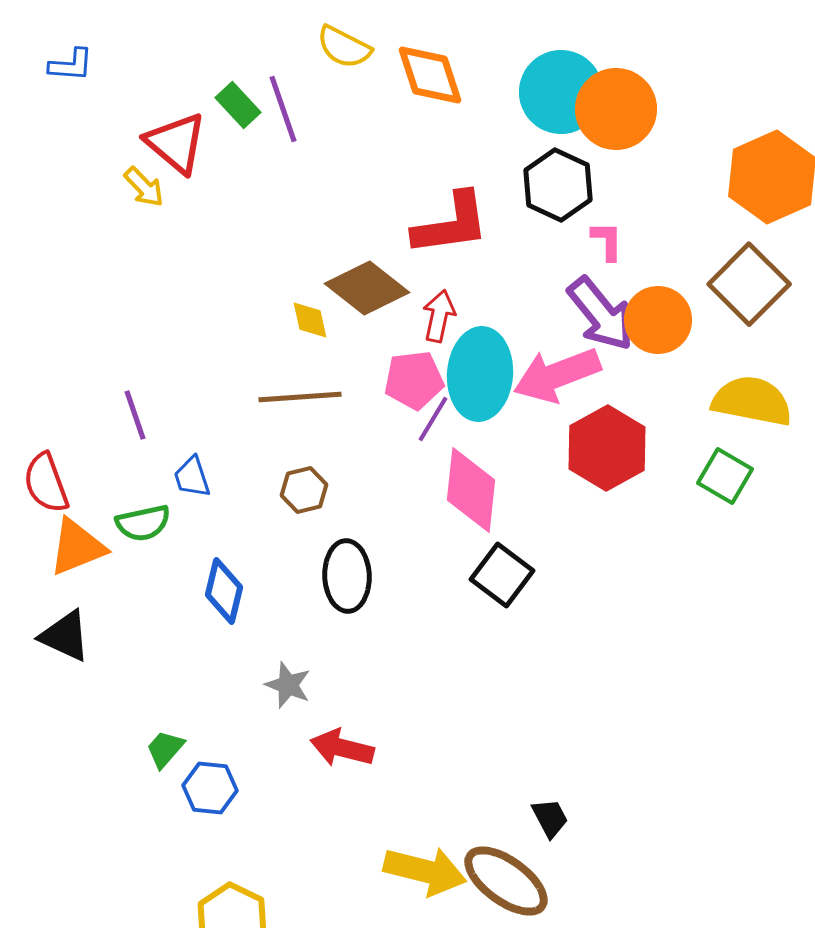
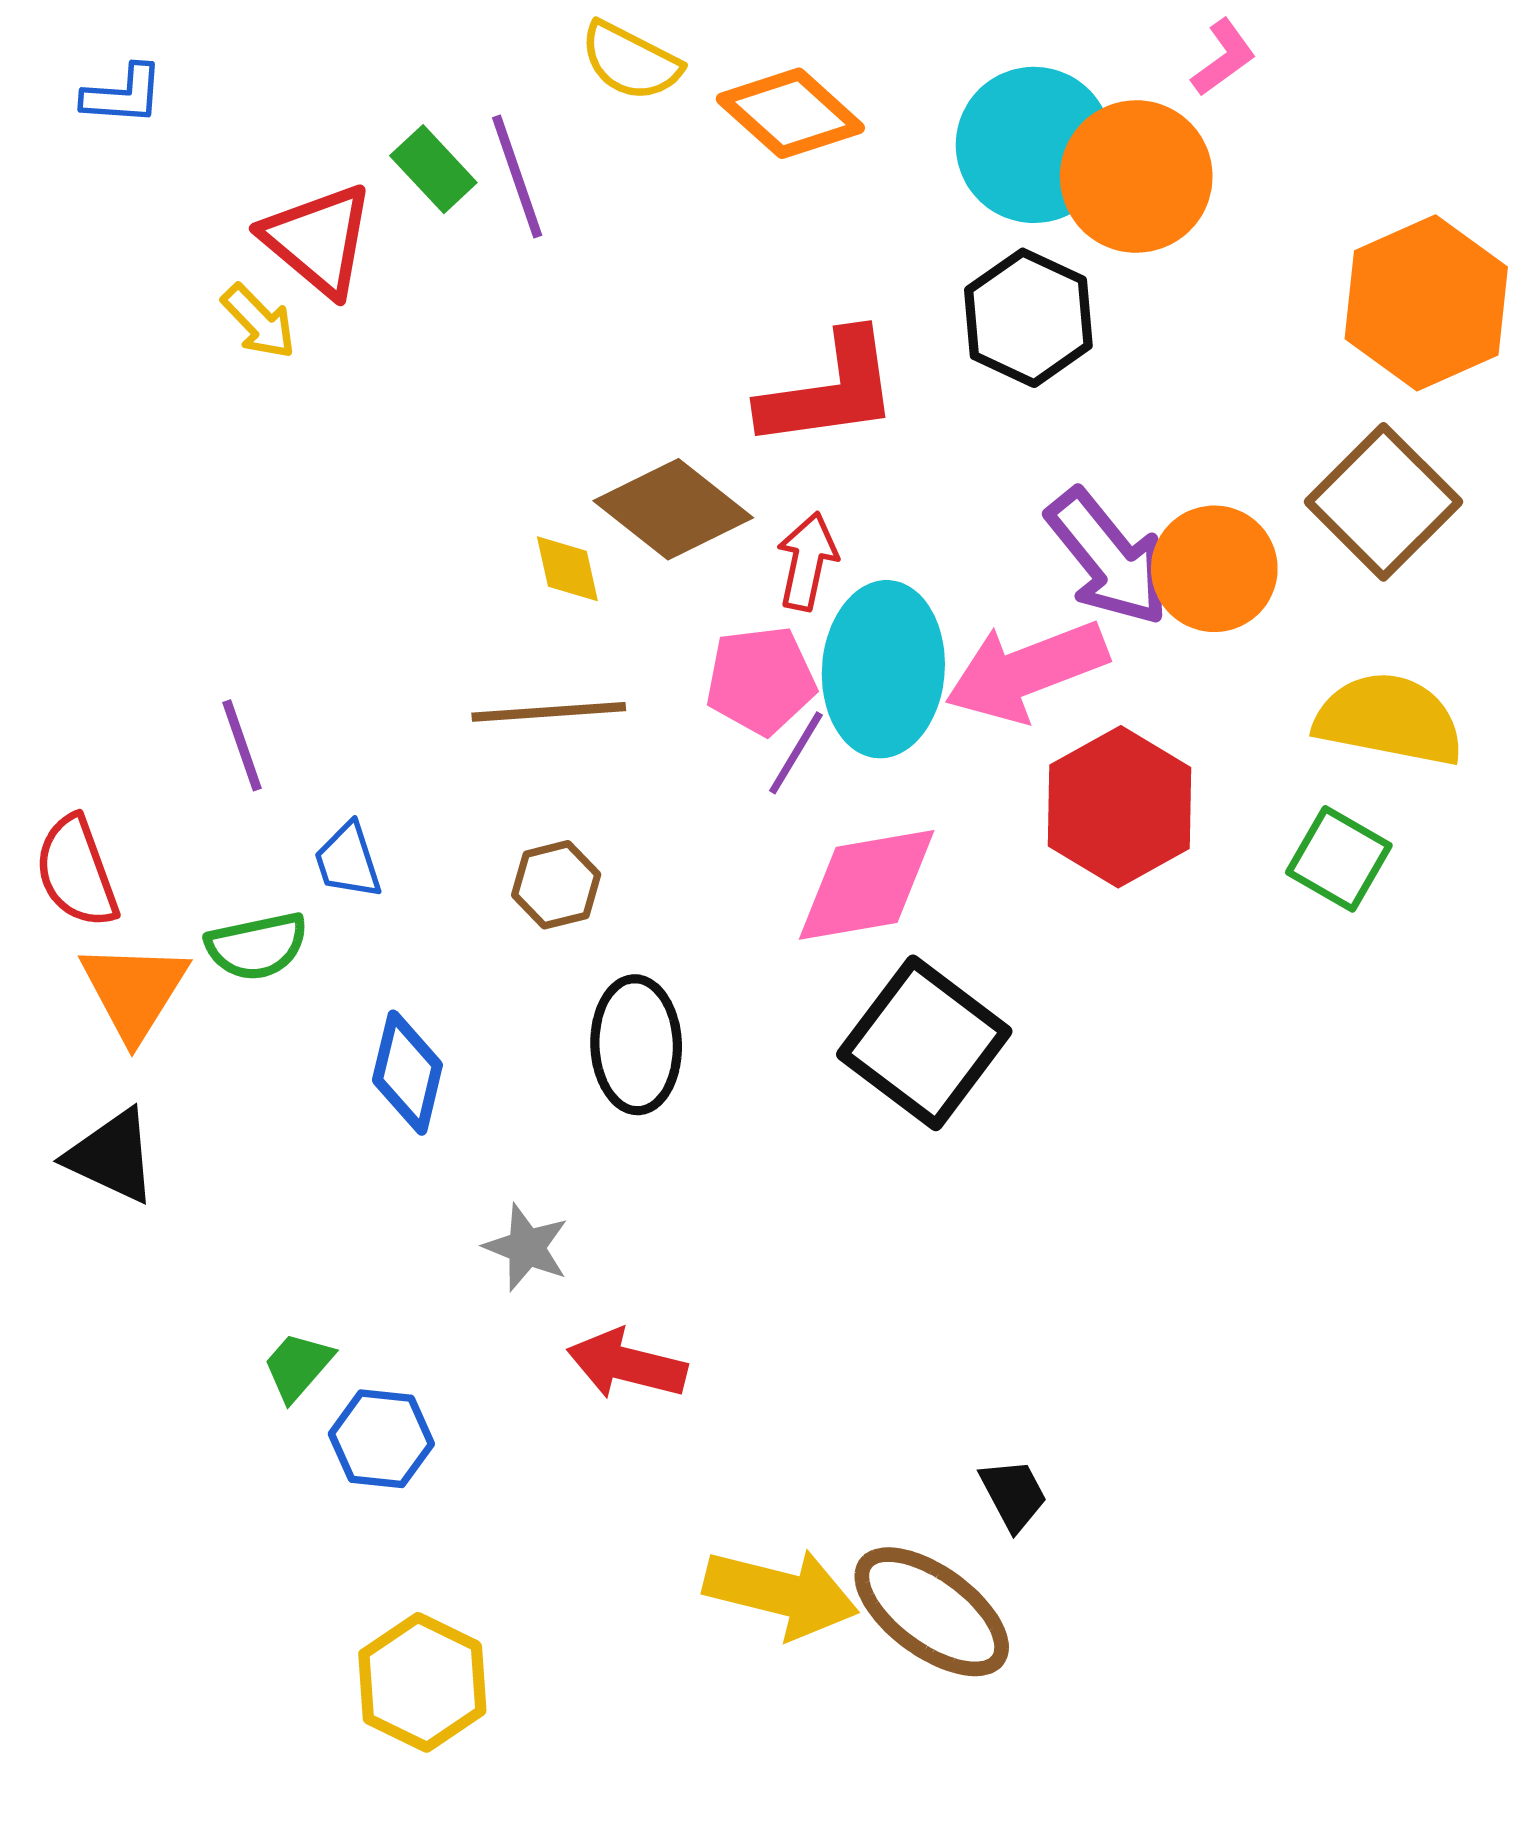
orange diamond: (430, 75) -> (790, 113), turned -30
pink L-shape: (607, 241) -> (1224, 58), moved, turned 54
pink diamond: (471, 490) -> (867, 885), turned 74
orange triangle: (77, 547) -> (134, 991), turned -36
black square: (502, 575) -> (924, 1043), size x1.4

